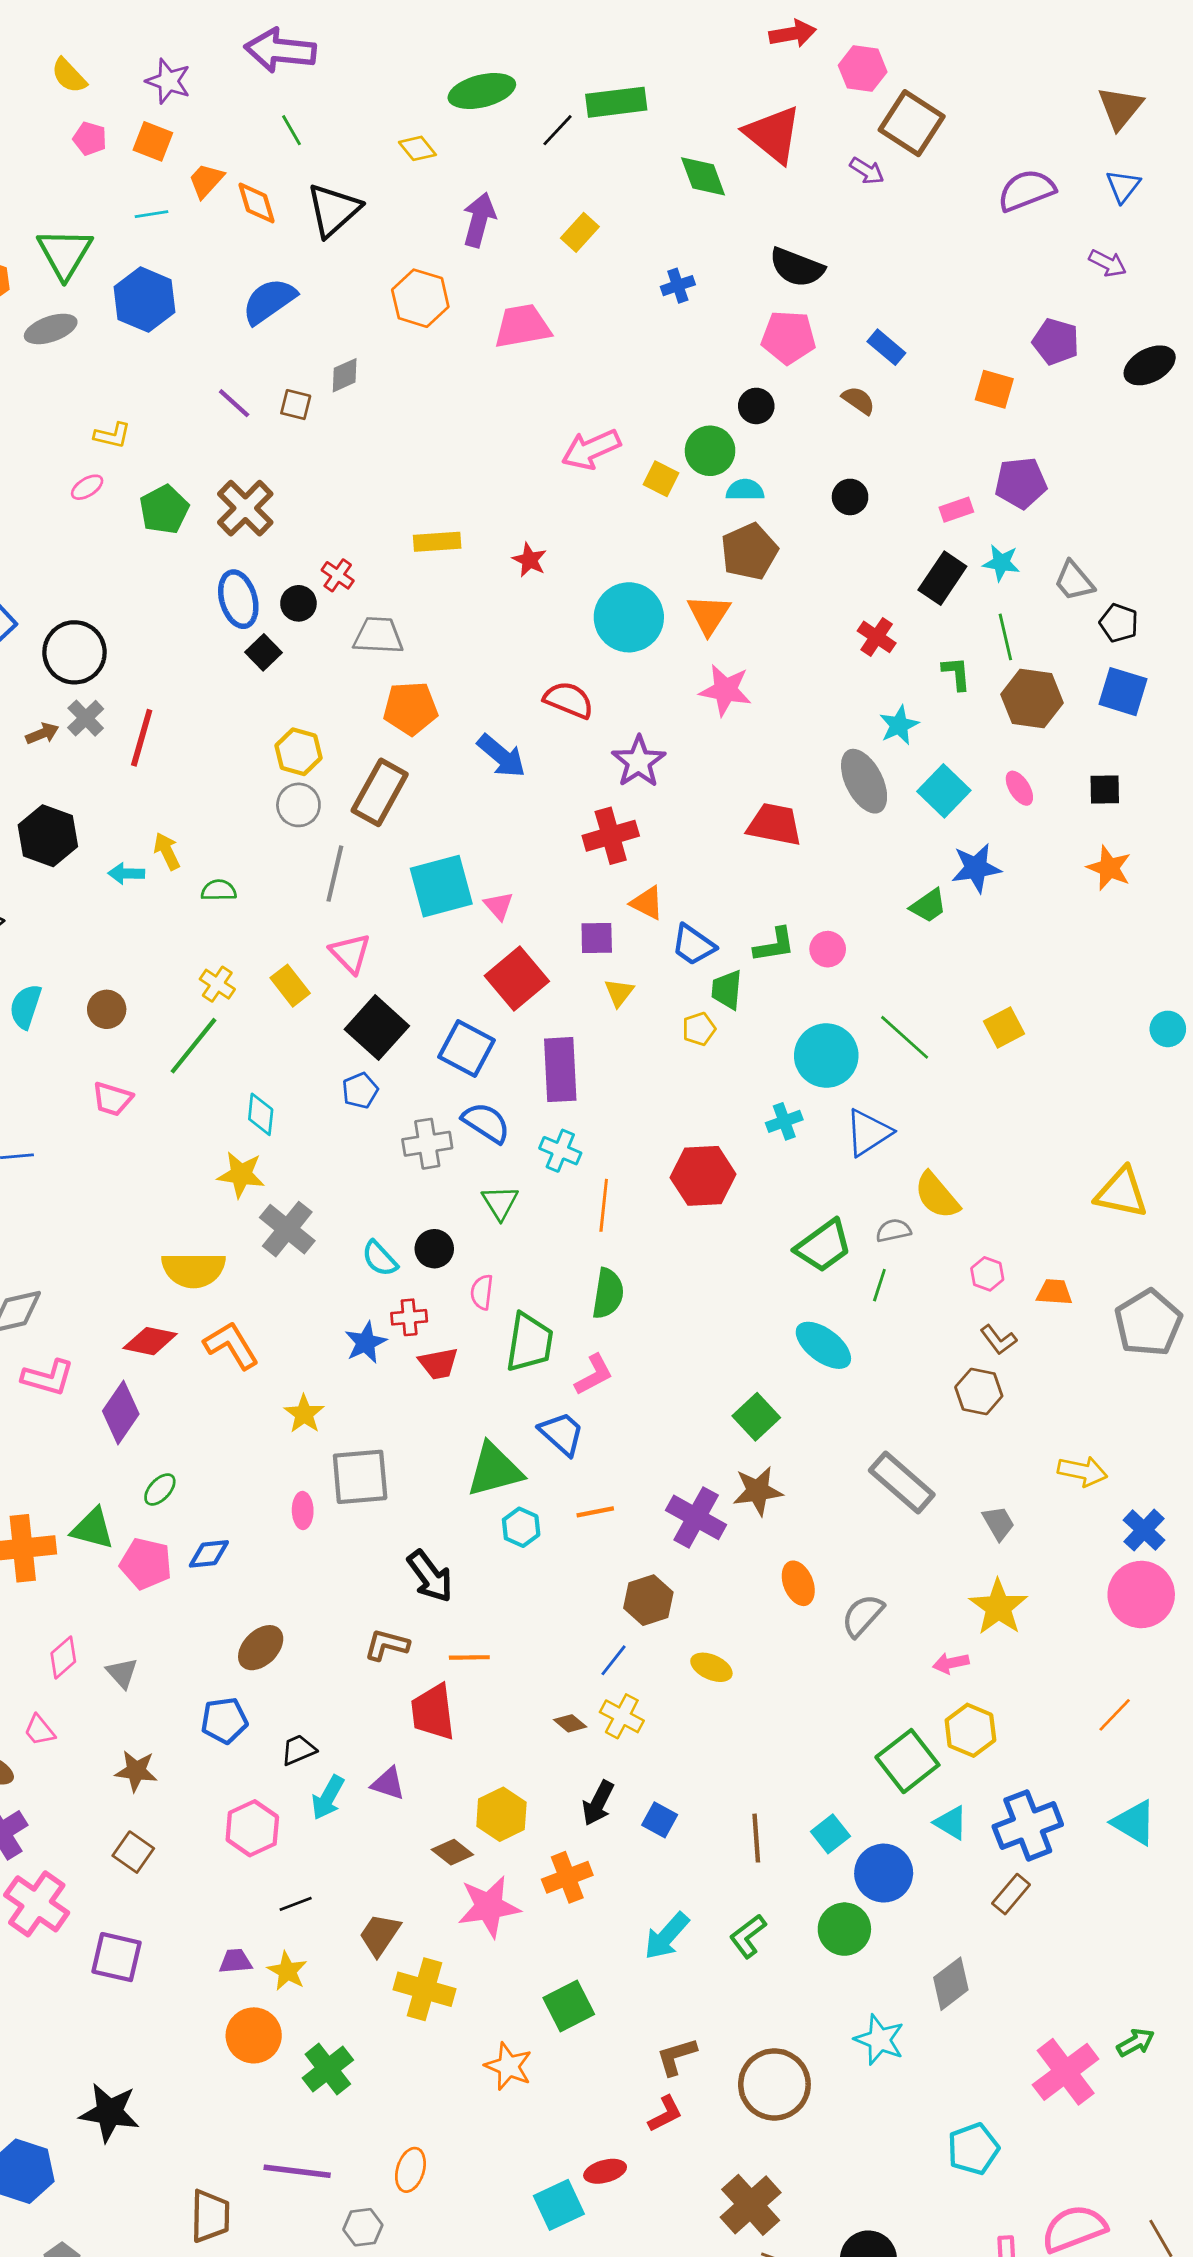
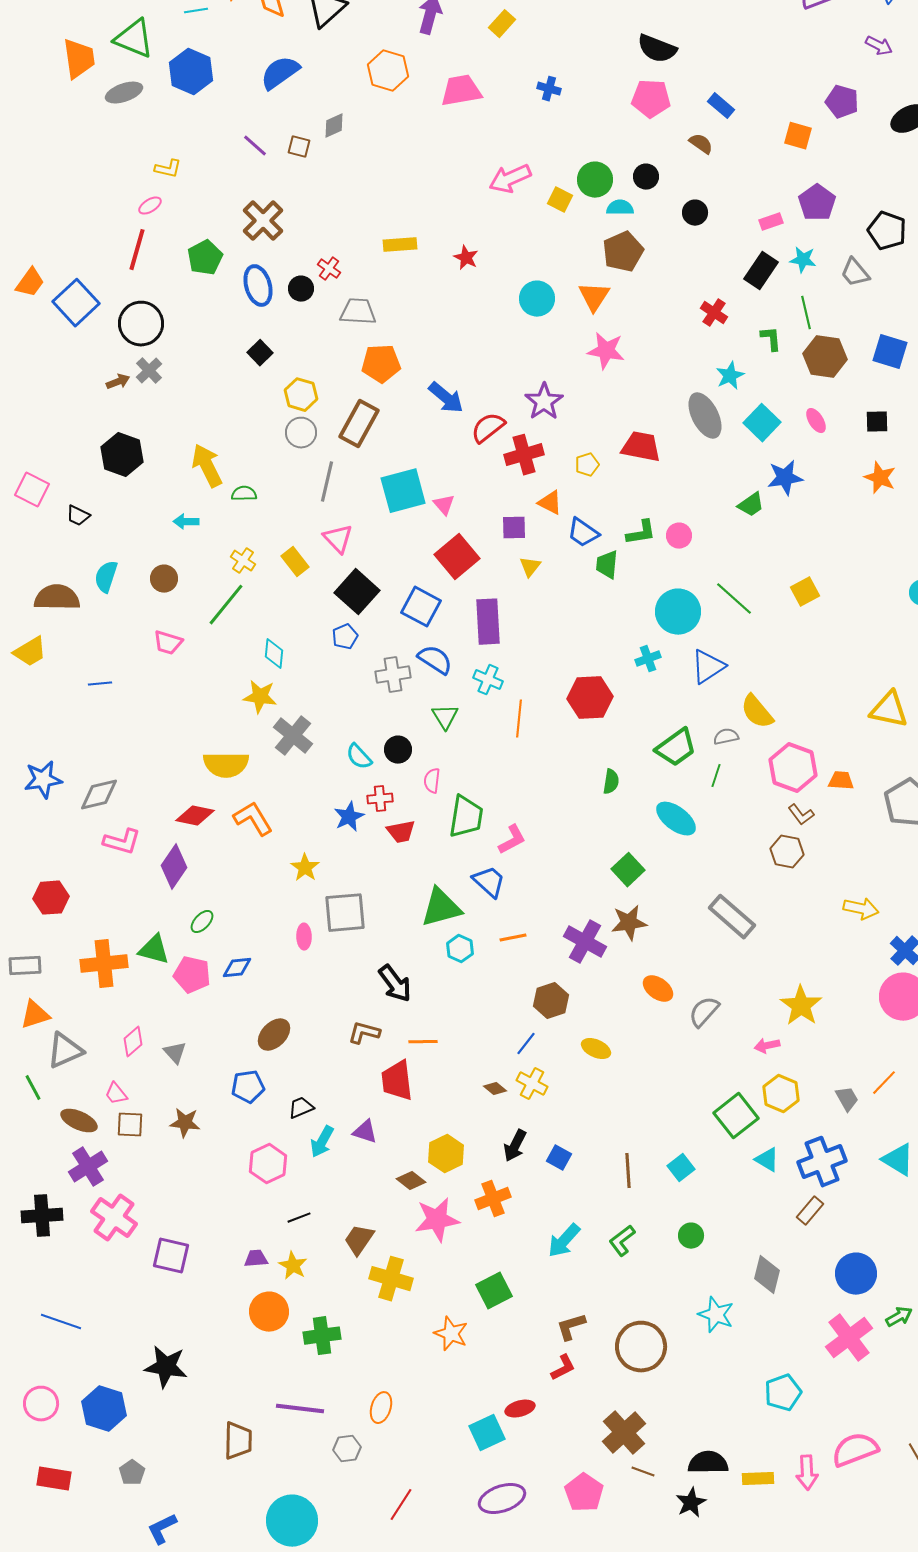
green triangle: (65, 253) -> (134, 39), turned -39
blue cross: (678, 286) -> (549, 89), moved, turned 35
black circle: (756, 406) -> (646, 177), moved
purple pentagon: (1021, 483) -> (817, 203), turned -30
green pentagon: (164, 510) -> (205, 258), moved
cyan circle: (629, 617) -> (537, 299), size x0.7
black pentagon: (1119, 623) -> (887, 231), moved, size x1.4
black square: (263, 652) -> (260, 353), moved
red semicircle: (569, 700) -> (488, 428), moved, turned -60
red line: (142, 738) -> (137, 250), moved
yellow arrow: (167, 851) -> (207, 466), size x1.6
cyan arrow: (126, 874) -> (186, 522), moved
yellow pentagon: (699, 1029) -> (587, 465), moved
pink hexagon: (987, 1274) -> (793, 768), size x2.0
green semicircle: (608, 1294) -> (611, 782), moved, size x0.7
gray trapezoid: (998, 1523) -> (847, 1099), moved
orange ellipse: (798, 1583) -> (658, 989), turned -32
brown square: (133, 1852) -> (130, 1125), moved, turned -32
blue circle: (884, 1873) -> (856, 1274), moved
green circle: (844, 1929) -> (691, 1236), size x0.7
gray diamond: (951, 1984) -> (767, 1275), turned -39
green cross: (328, 2069) -> (322, 1336), turned 30

